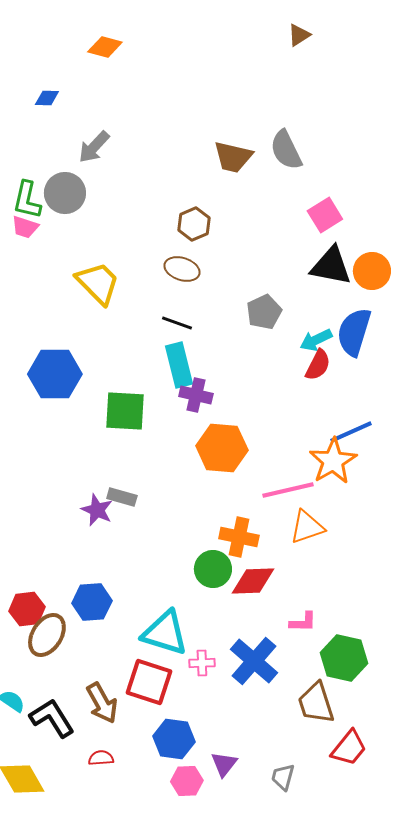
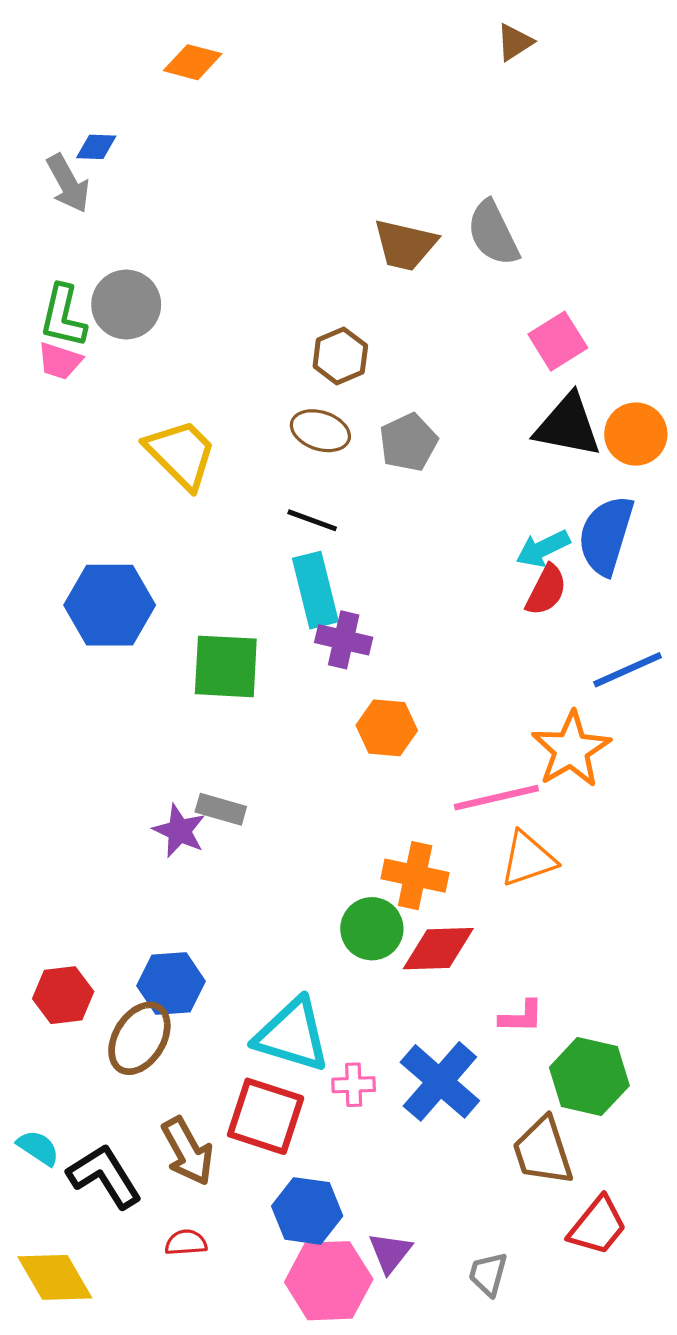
gray arrow: (94, 147) -> (68, 183), moved, turned -72
gray pentagon: (264, 312) -> (408, 442), moved
blue line: (351, 432) -> (628, 670), moved
orange hexagon: (222, 448) -> (387, 728), size x0.7
brown ellipse: (47, 635) -> (139, 1038), moved
pink hexagon: (187, 781) -> (329, 1281), size x1.6

